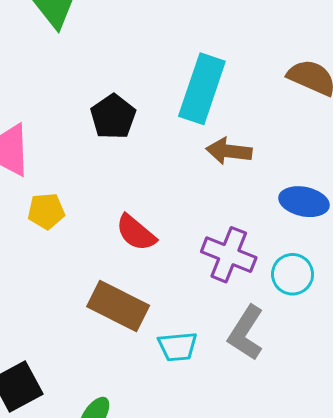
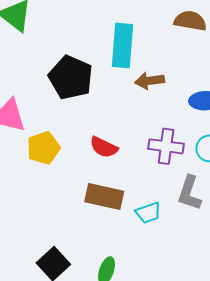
black pentagon: (113, 117) -> (71, 77), size x1.5
yellow pentagon: (46, 211) -> (43, 148), size x1.4

